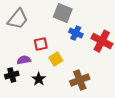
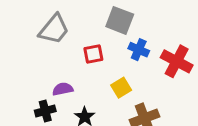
red square: (41, 44) -> (93, 54), moved
yellow square: (56, 59) -> (121, 88), moved

